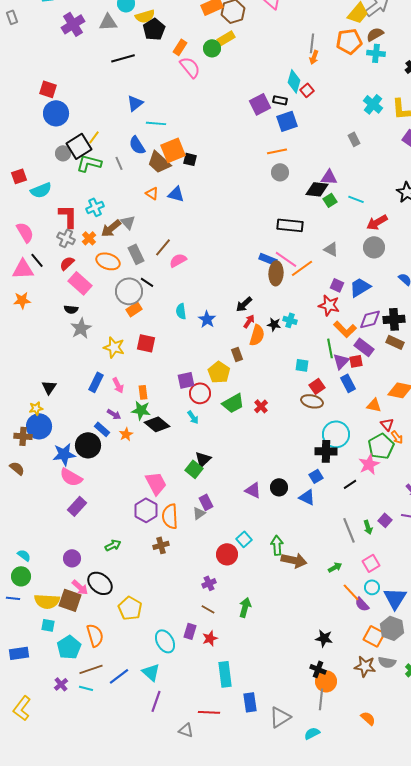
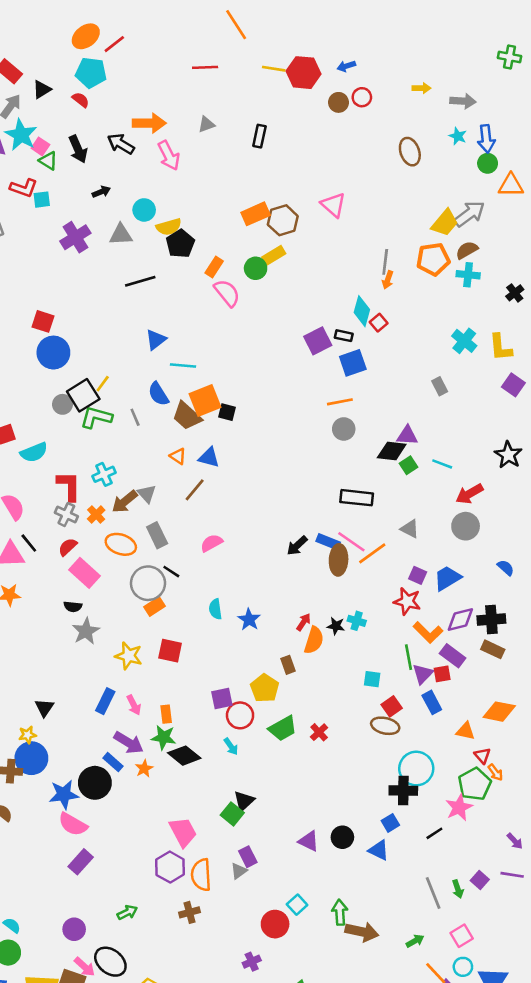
brown line: (163, 247) -> (195, 490), moved
black arrow: (244, 304) -> (297, 546), moved
purple arrow: (114, 414) -> (129, 743), size x1.6

